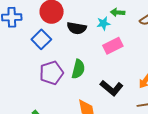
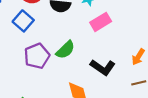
green semicircle: (78, 69) -> (65, 50), turned 36

